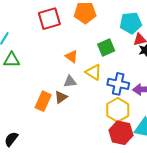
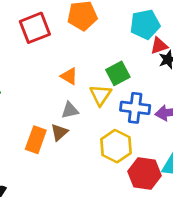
green square: (106, 47) -> (118, 73), moved
yellow triangle: (94, 72) -> (100, 95), turned 36
yellow hexagon: (118, 110) -> (116, 146), moved

